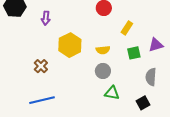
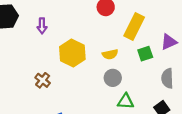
yellow rectangle: (127, 28) -> (134, 27), size x1.6

